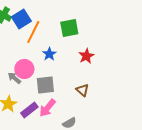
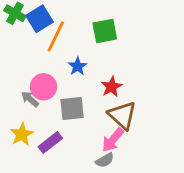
red star: (86, 56) -> (112, 87), moved
brown triangle: (82, 90) -> (122, 115), size x1.6
pink arrow: (47, 108) -> (113, 140), moved

